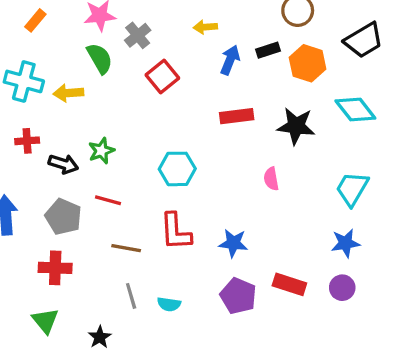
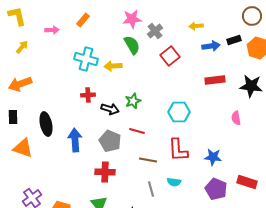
orange rectangle: (35, 20) -> (83, 20), moved
blue arrow: (230, 60) -> (211, 46), turned 60
cyan semicircle: (169, 304) -> (174, 182), moved

